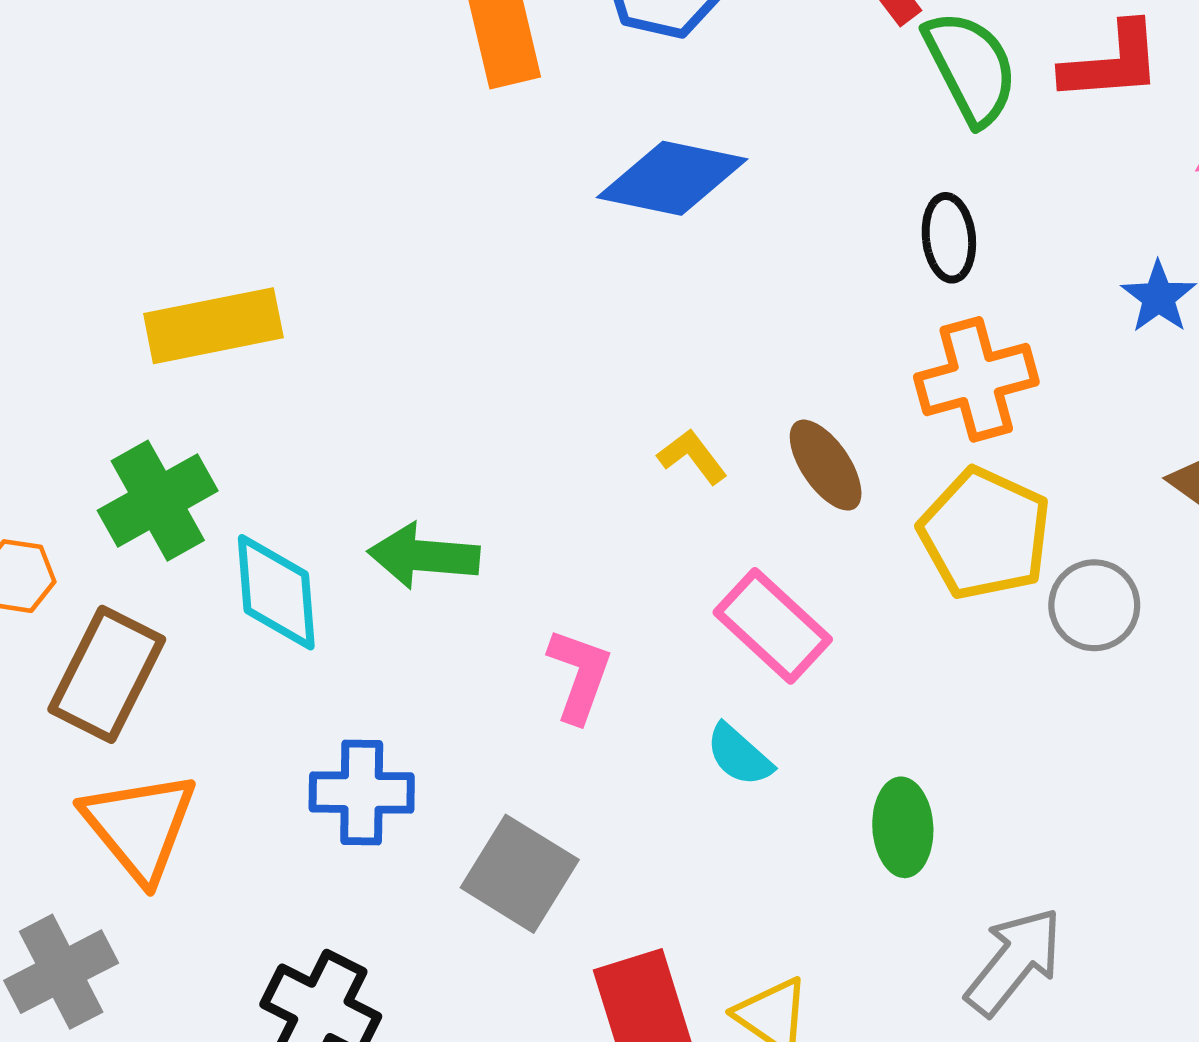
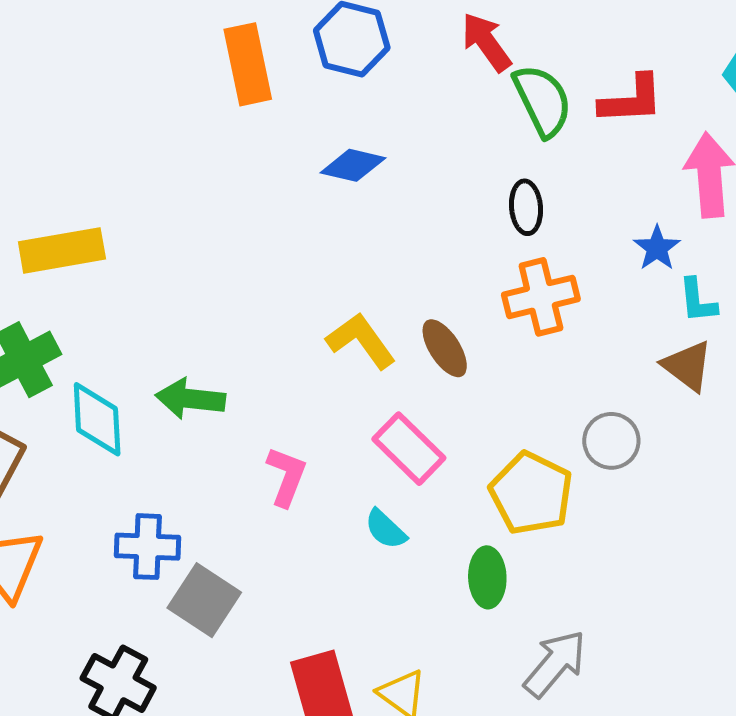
blue diamond: (672, 178) -> (353, 165), size x0.7
yellow L-shape: (692, 457) -> (361, 341), size x1.6
yellow pentagon: (985, 534) -> (531, 493), moved
gray square: (520, 874) -> (204, 600), moved

